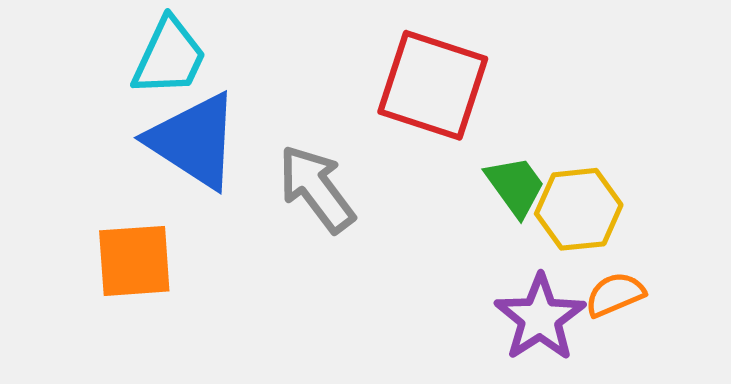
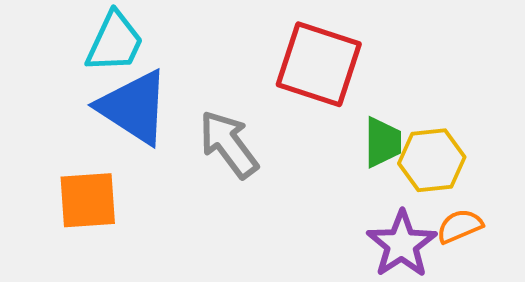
green trapezoid: (515, 186) -> (383, 142), turned 36

